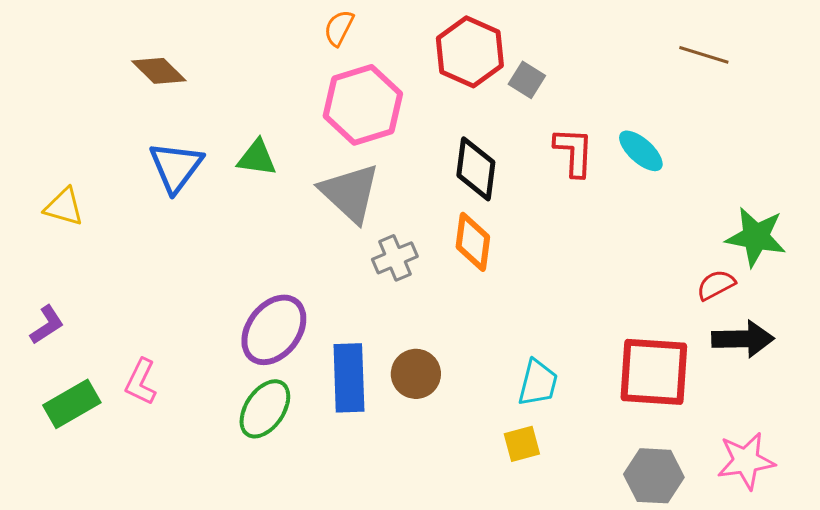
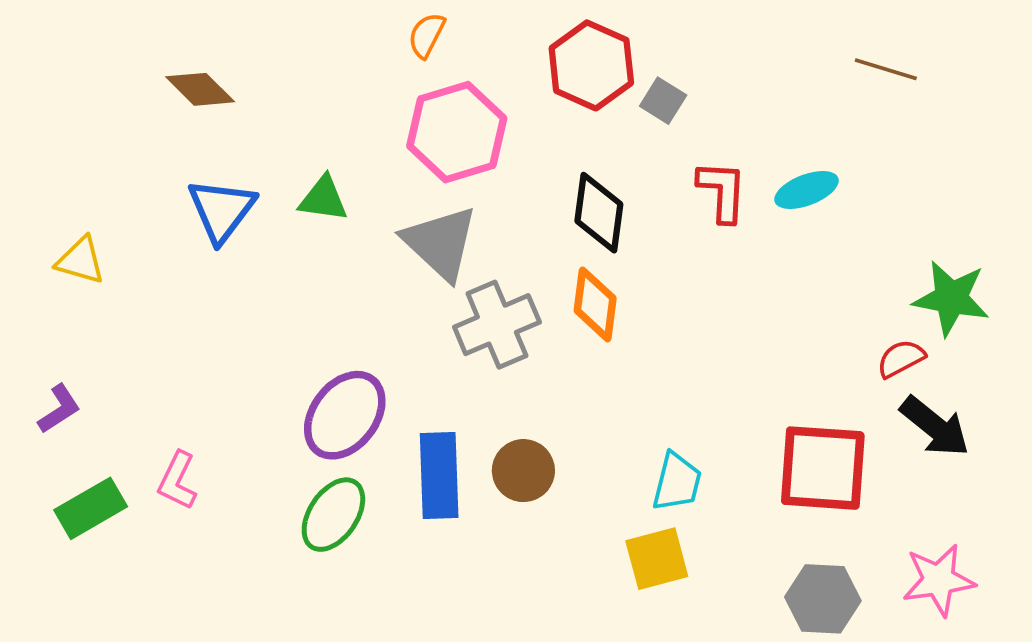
cyan ellipse: (641, 151) -> (807, 190), turned -63
gray cross: (395, 258) -> (497, 325), size x1.5
black arrow: (743, 339) -> (935, 427), turned 40
yellow square: (522, 444) -> (657, 559), size x1.4

